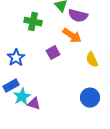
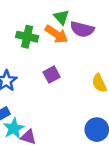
orange arrow: (72, 36) -> (56, 34), moved

